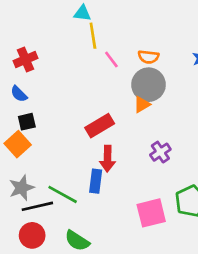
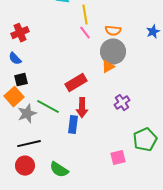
yellow line: (93, 36) -> (85, 15), moved
gray star: (22, 188) -> (27, 114), moved
green line: (63, 194) -> (48, 107), moved
pink square: (151, 213) -> (118, 158), moved, size x0.7

